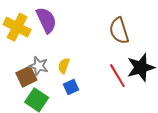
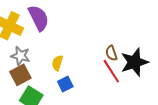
brown semicircle: (119, 31) -> (111, 53), moved, size x0.6
gray star: (39, 66) -> (20, 56), moved

